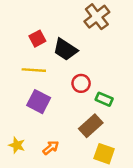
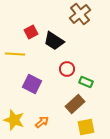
yellow line: (34, 70) -> (15, 54), moved
yellow star: (17, 145) -> (14, 120), size x1.5
yellow square: (104, 154) -> (86, 127), turned -30

